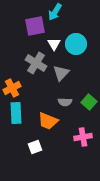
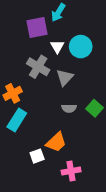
cyan rectangle: (16, 113) -> (17, 120), turned 35
orange trapezoid: (48, 121) -> (56, 142), moved, turned -65
pink cross: (83, 137) -> (71, 171), moved

